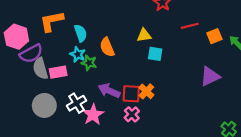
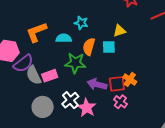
cyan semicircle: (81, 33) -> (64, 38), turned -63
orange semicircle: (107, 47) -> (89, 47), turned 48
cyan star: (78, 54) -> (81, 23), moved
cyan square: (155, 54) -> (109, 47), moved
green star: (89, 63) -> (75, 63), size x1.5

